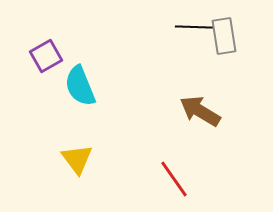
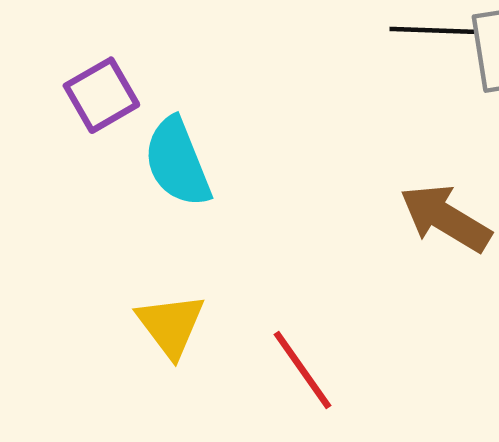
red line: (174, 179) -> (303, 370), moved

